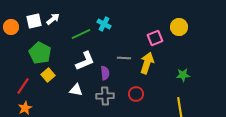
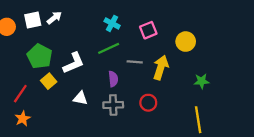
yellow circle: (179, 27) -> (186, 42), moved
green line: (81, 34) -> (109, 48), moved
pink square: (155, 38) -> (148, 30), moved
white L-shape: (85, 61) -> (74, 63), moved

